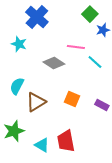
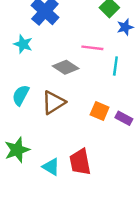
cyan line: (95, 62) -> (115, 66), turned 56
orange square: (72, 99) -> (100, 111), moved
brown triangle: (36, 102) -> (53, 102), moved

